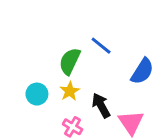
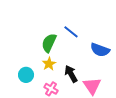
blue semicircle: (142, 71) -> (100, 50), turned 78
cyan circle: (37, 94) -> (26, 75), moved

